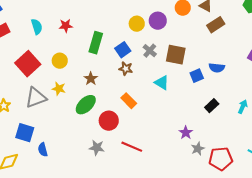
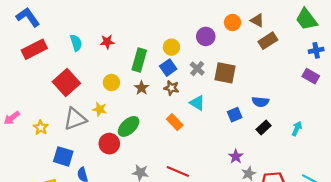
yellow circle: (137, 24) -> (171, 47), moved
yellow circle: (60, 61) -> (111, 83), moved
blue semicircle: (217, 68) -> (260, 102), moved
blue square: (197, 76) -> (235, 115), moved
brown star: (91, 79) -> (141, 88), moved
cyan triangle: (162, 83) -> (197, 103), moved
red circle: (109, 121) -> (109, 144), moved

